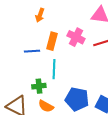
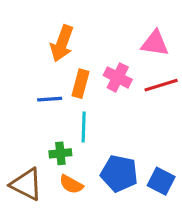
orange arrow: (40, 15) -> (62, 43), size x1.6

